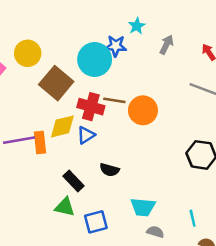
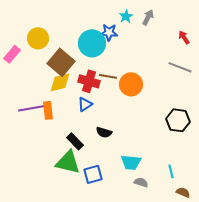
gray arrow: (166, 45) -> (148, 17), moved
yellow diamond: (62, 126) -> (60, 82), moved
green triangle: (65, 207) -> (68, 162), size x1.5

